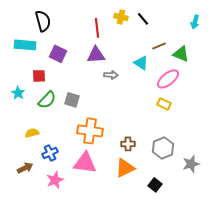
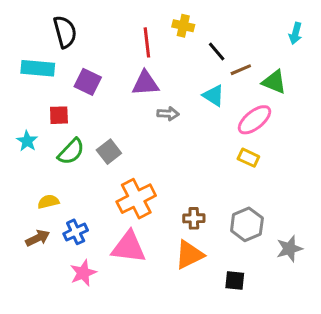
black line: (143, 19) -> (217, 52), moved
gray square: (72, 100) -> (109, 152), turned 35
orange cross: (90, 131) -> (136, 199), turned -35
brown arrow: (25, 168) -> (38, 238), moved
black square: (155, 185) -> (235, 280), turned -32

